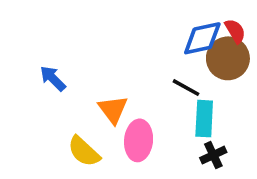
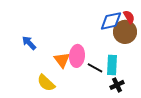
black line: (186, 88) -> (95, 68), moved
pink ellipse: (139, 140) -> (77, 56), moved

